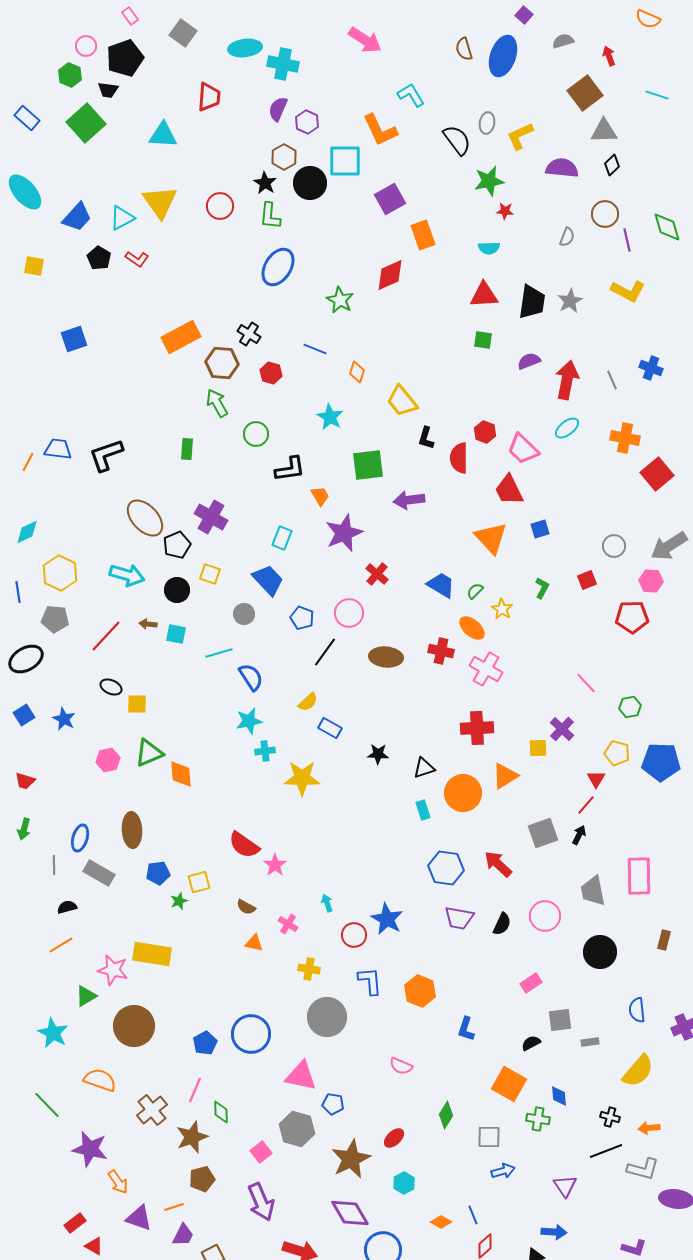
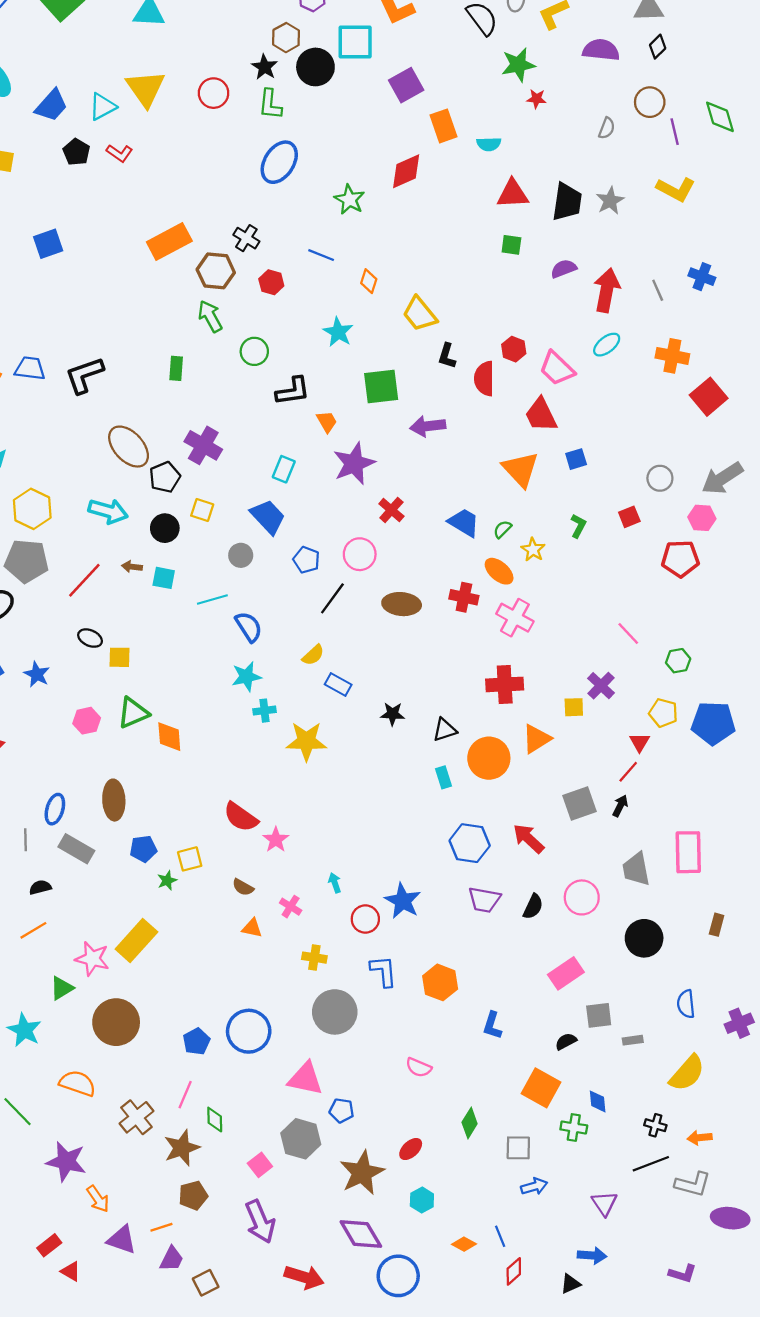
cyan semicircle: (489, 248) -> (489, 144), moved
gray pentagon: (55, 619) -> (27, 561), size x1.4
yellow rectangle: (152, 954) -> (136, 941), turned -57
pink rectangle: (531, 983) -> (566, 973), size x1.4

